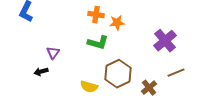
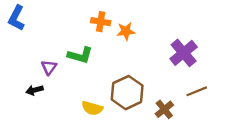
green L-shape: (98, 43) -> (80, 55), moved

